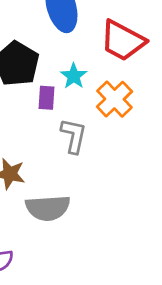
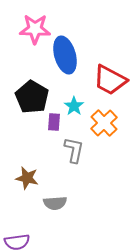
gray semicircle: (48, 208) -> (55, 203), size x0.7

